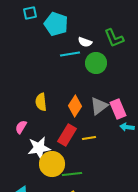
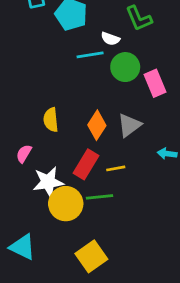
green L-shape: (114, 38) -> (139, 18), moved
pink rectangle: (118, 109) -> (155, 83), moved
green line: (72, 174) -> (100, 197), moved

